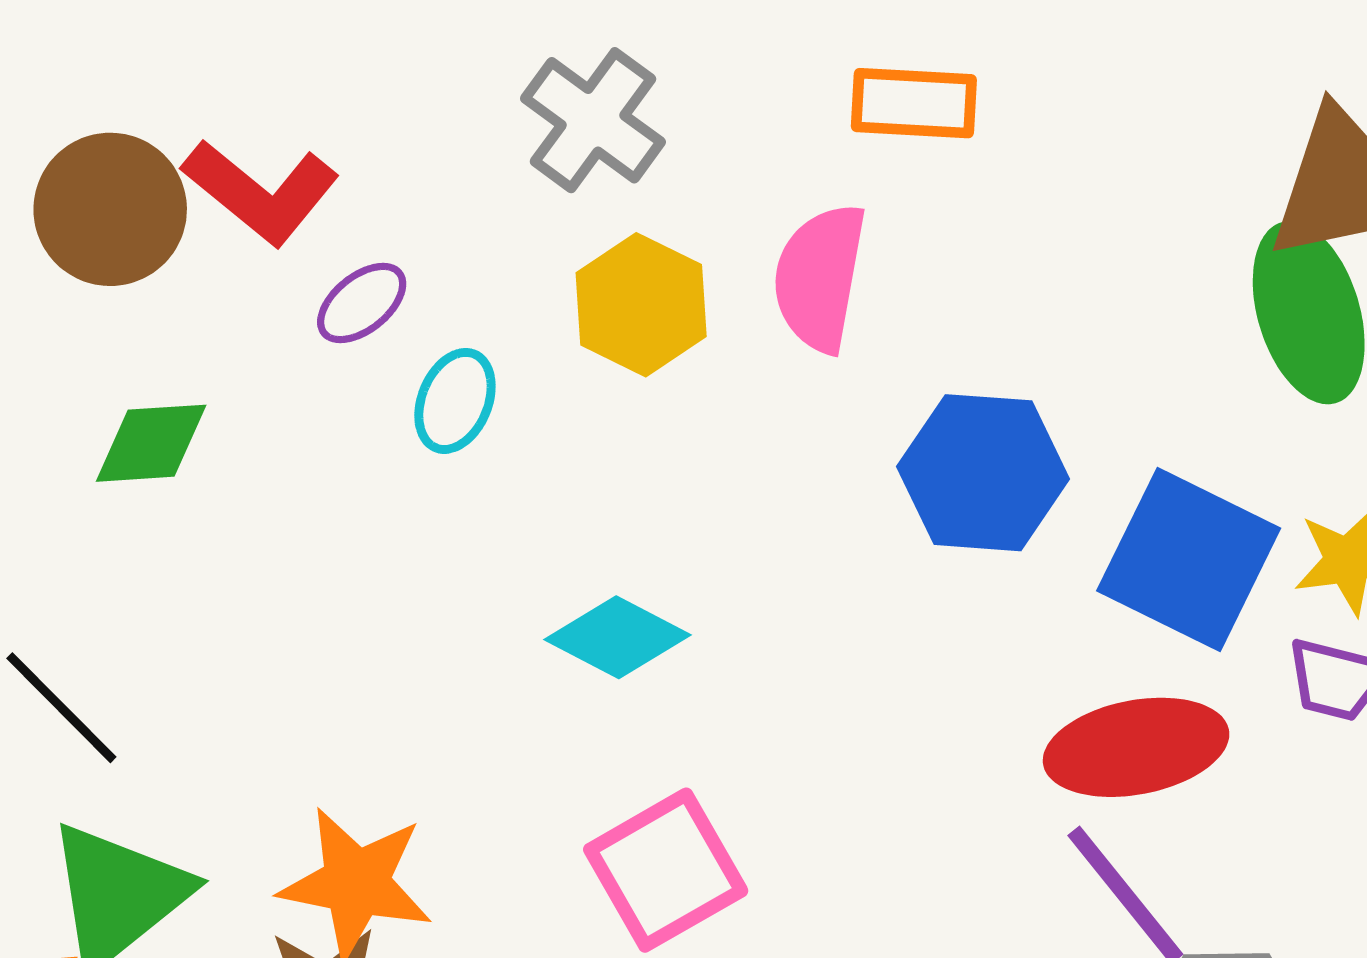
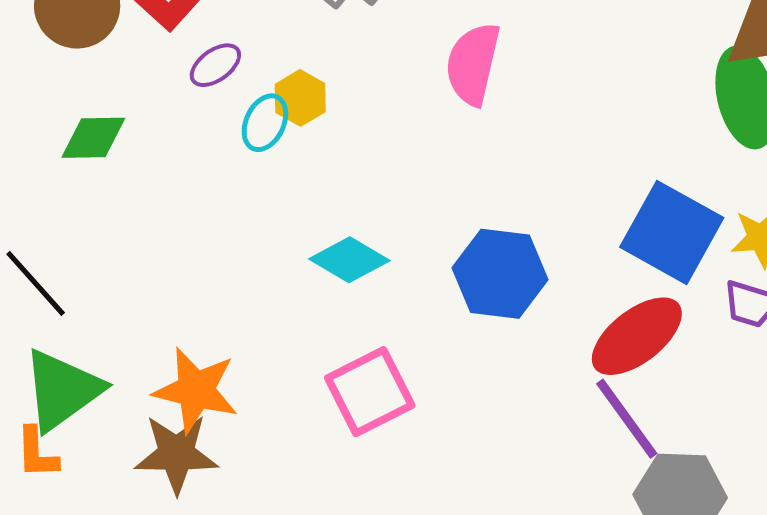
yellow hexagon: (641, 305) -> (300, 98), moved, size x0.7
blue hexagon: (983, 473) -> (500, 274), moved
red ellipse: (1136, 747) -> (637, 336), turned -30

